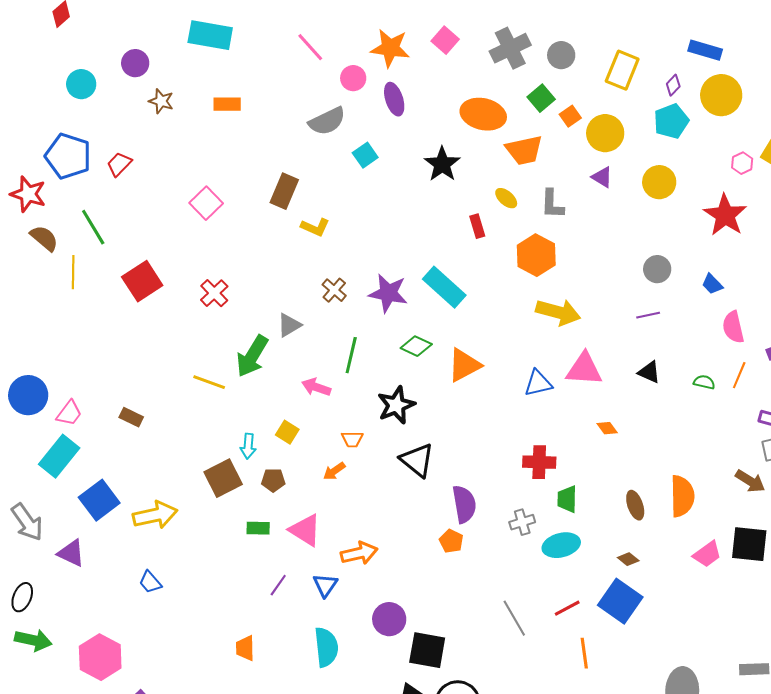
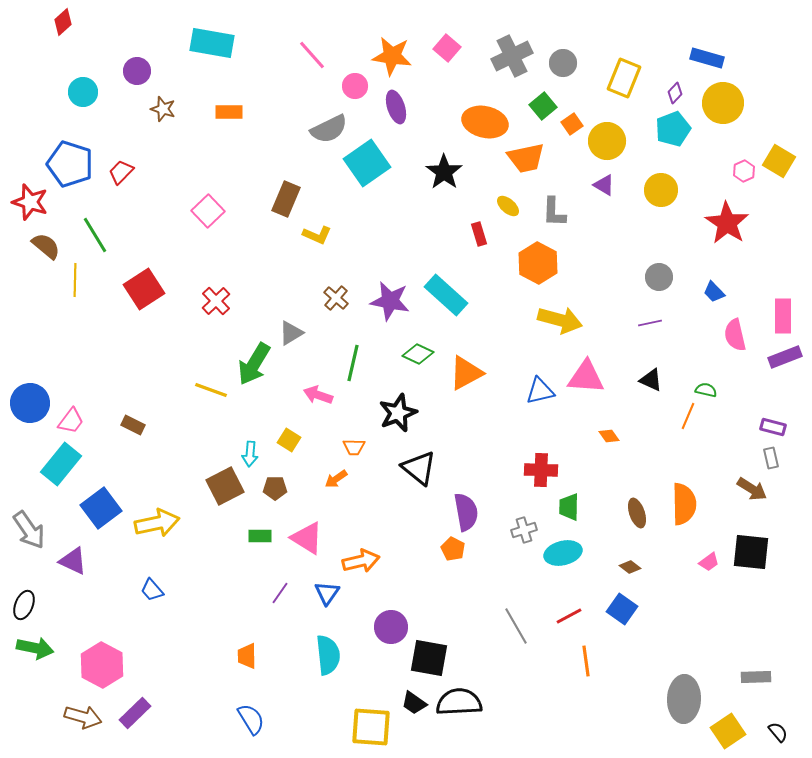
cyan square: (365, 155) -> (367, 163), size x1.8
orange line: (739, 375) -> (688, 416), moved
pink trapezoid: (707, 554) -> (709, 562), size x0.7
blue square: (620, 601) -> (622, 609), size x0.7

